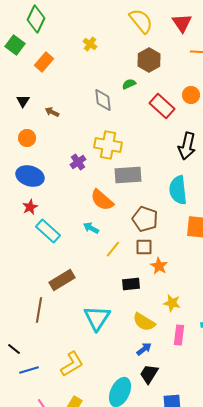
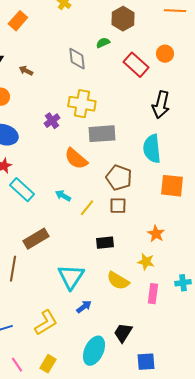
cyan arrow: (91, 228) -> (63, 196), moved
orange star: (159, 266) -> (156, 234), moved
blue arrow: (144, 349) -> (84, 307), moved

